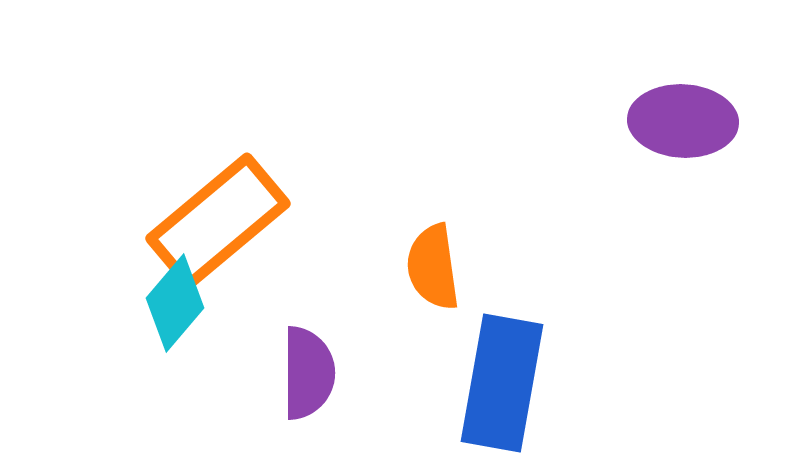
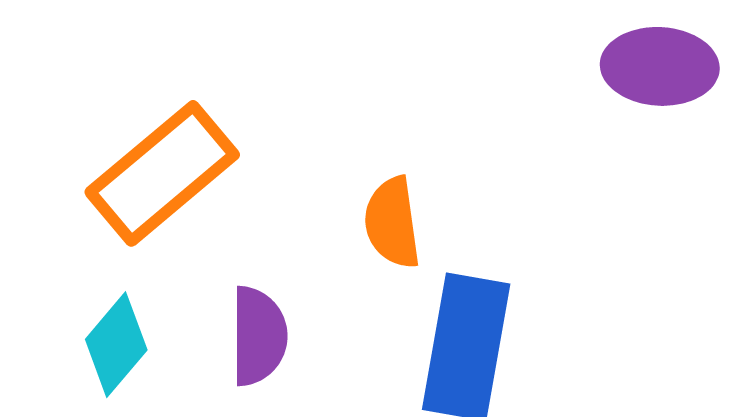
cyan diamond: (175, 303) -> (116, 345), moved

